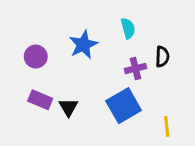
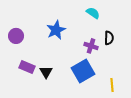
cyan semicircle: (128, 28) -> (93, 13), moved, turned -40
purple circle: (36, 57) -> (16, 36), moved
purple cross: (135, 68) -> (91, 46), turned 32

